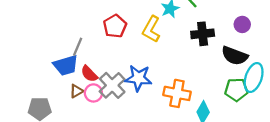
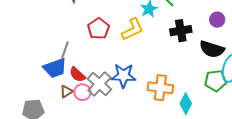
yellow L-shape: (151, 29) -> (133, 29), turned -140

